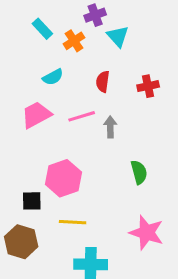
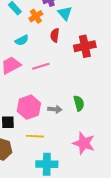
red semicircle: (103, 82) -> (55, 35), moved
red cross: (148, 86) -> (85, 46), size x1.5
gray arrow: (110, 127) -> (55, 109), moved, turned 96

